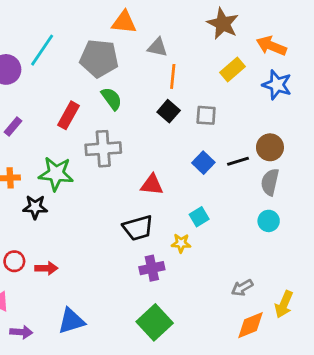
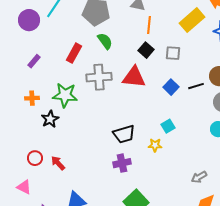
yellow rectangle: (232, 69) -> (192, 20), size x1.4
red triangle: (152, 185) -> (134, 77), moved, size x1.4
black star: (35, 207) -> (50, 119), turned -30
red arrow: (46, 268) -> (58, 163), turned -133
purple cross: (152, 268) -> (122, 163), moved

